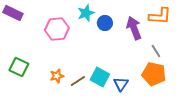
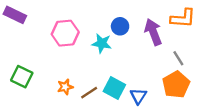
cyan star: (86, 13) -> (102, 43), moved, turned 30
orange pentagon: (154, 74) -> (176, 85), turned 30

